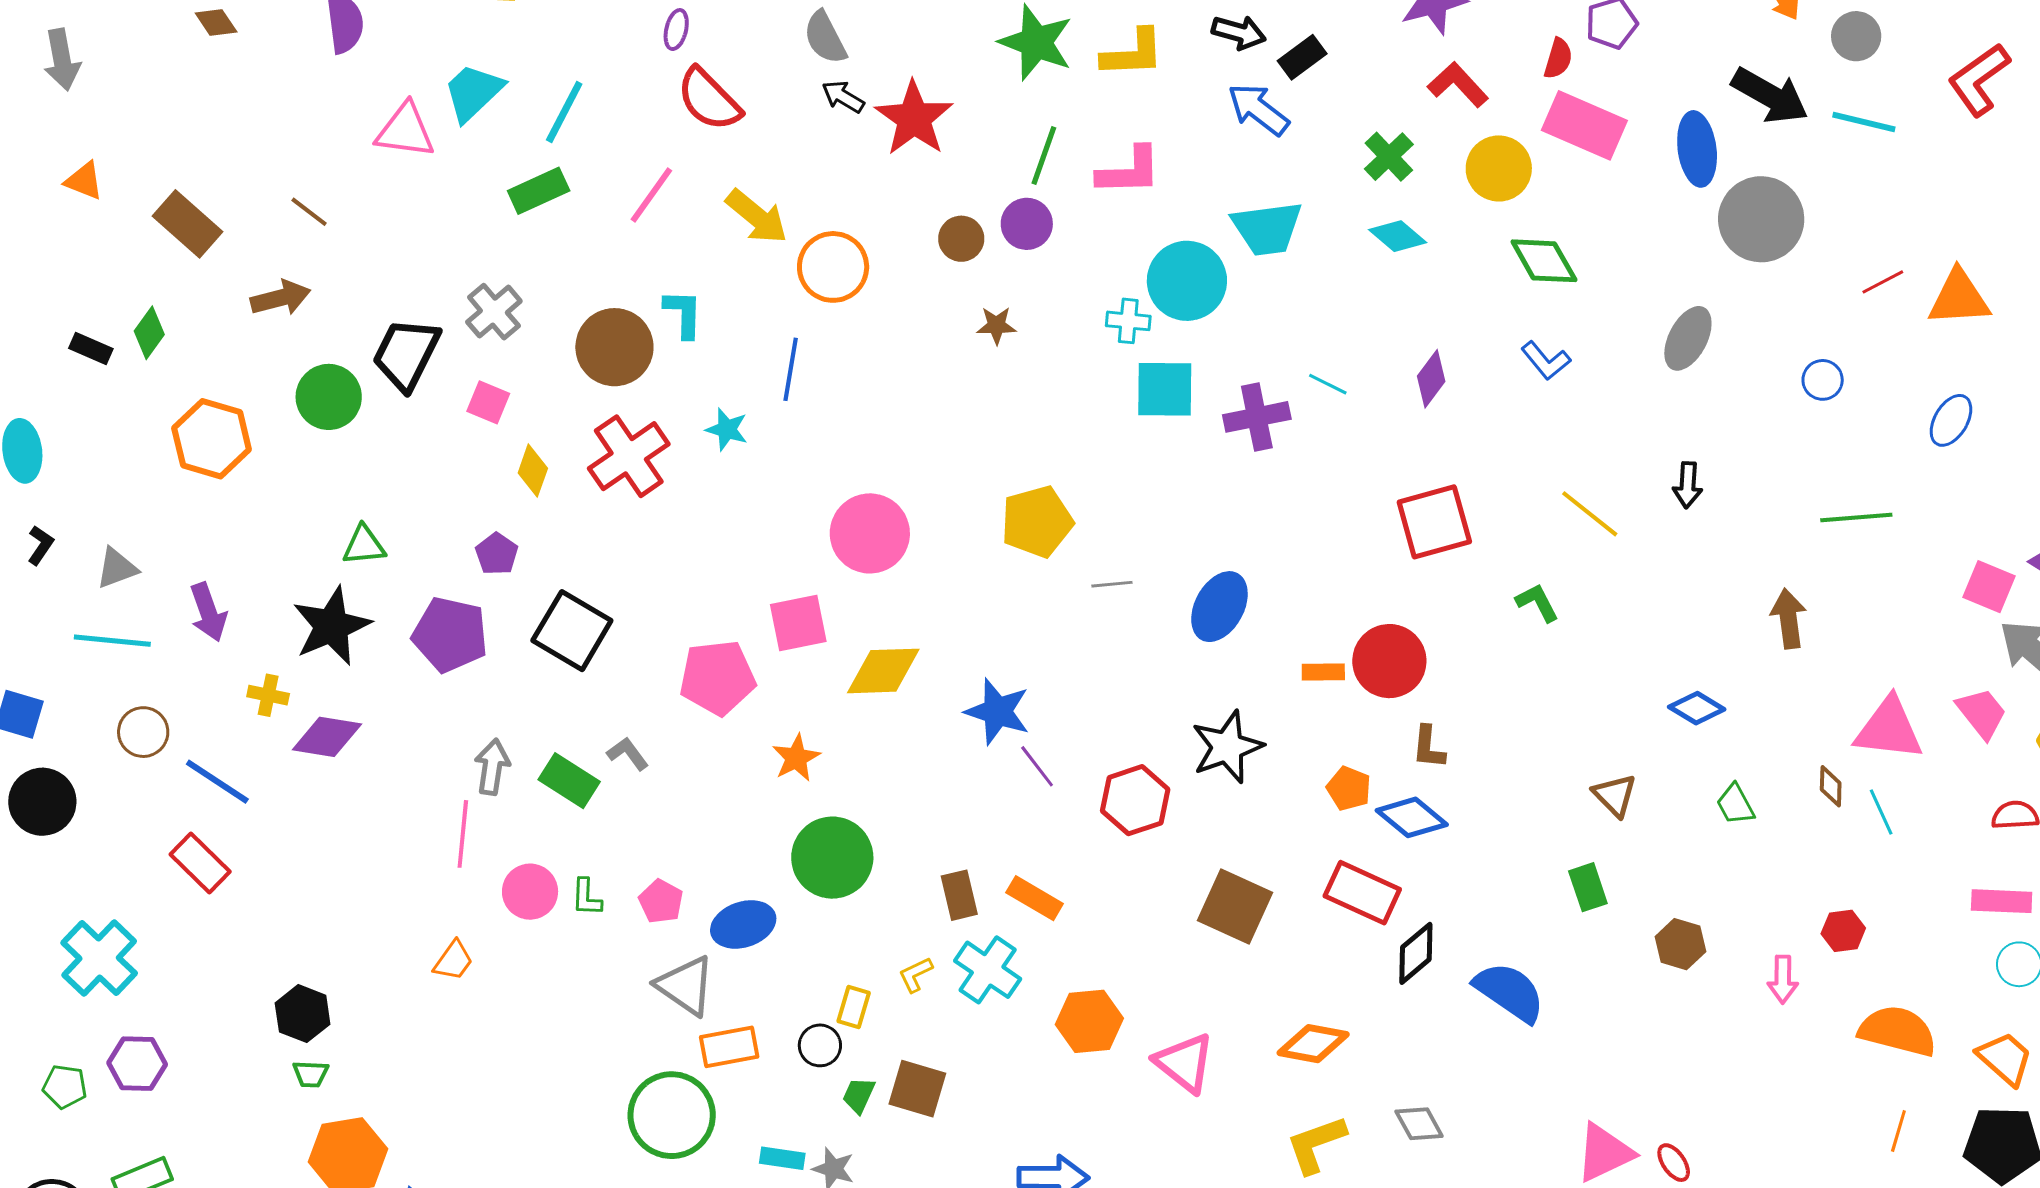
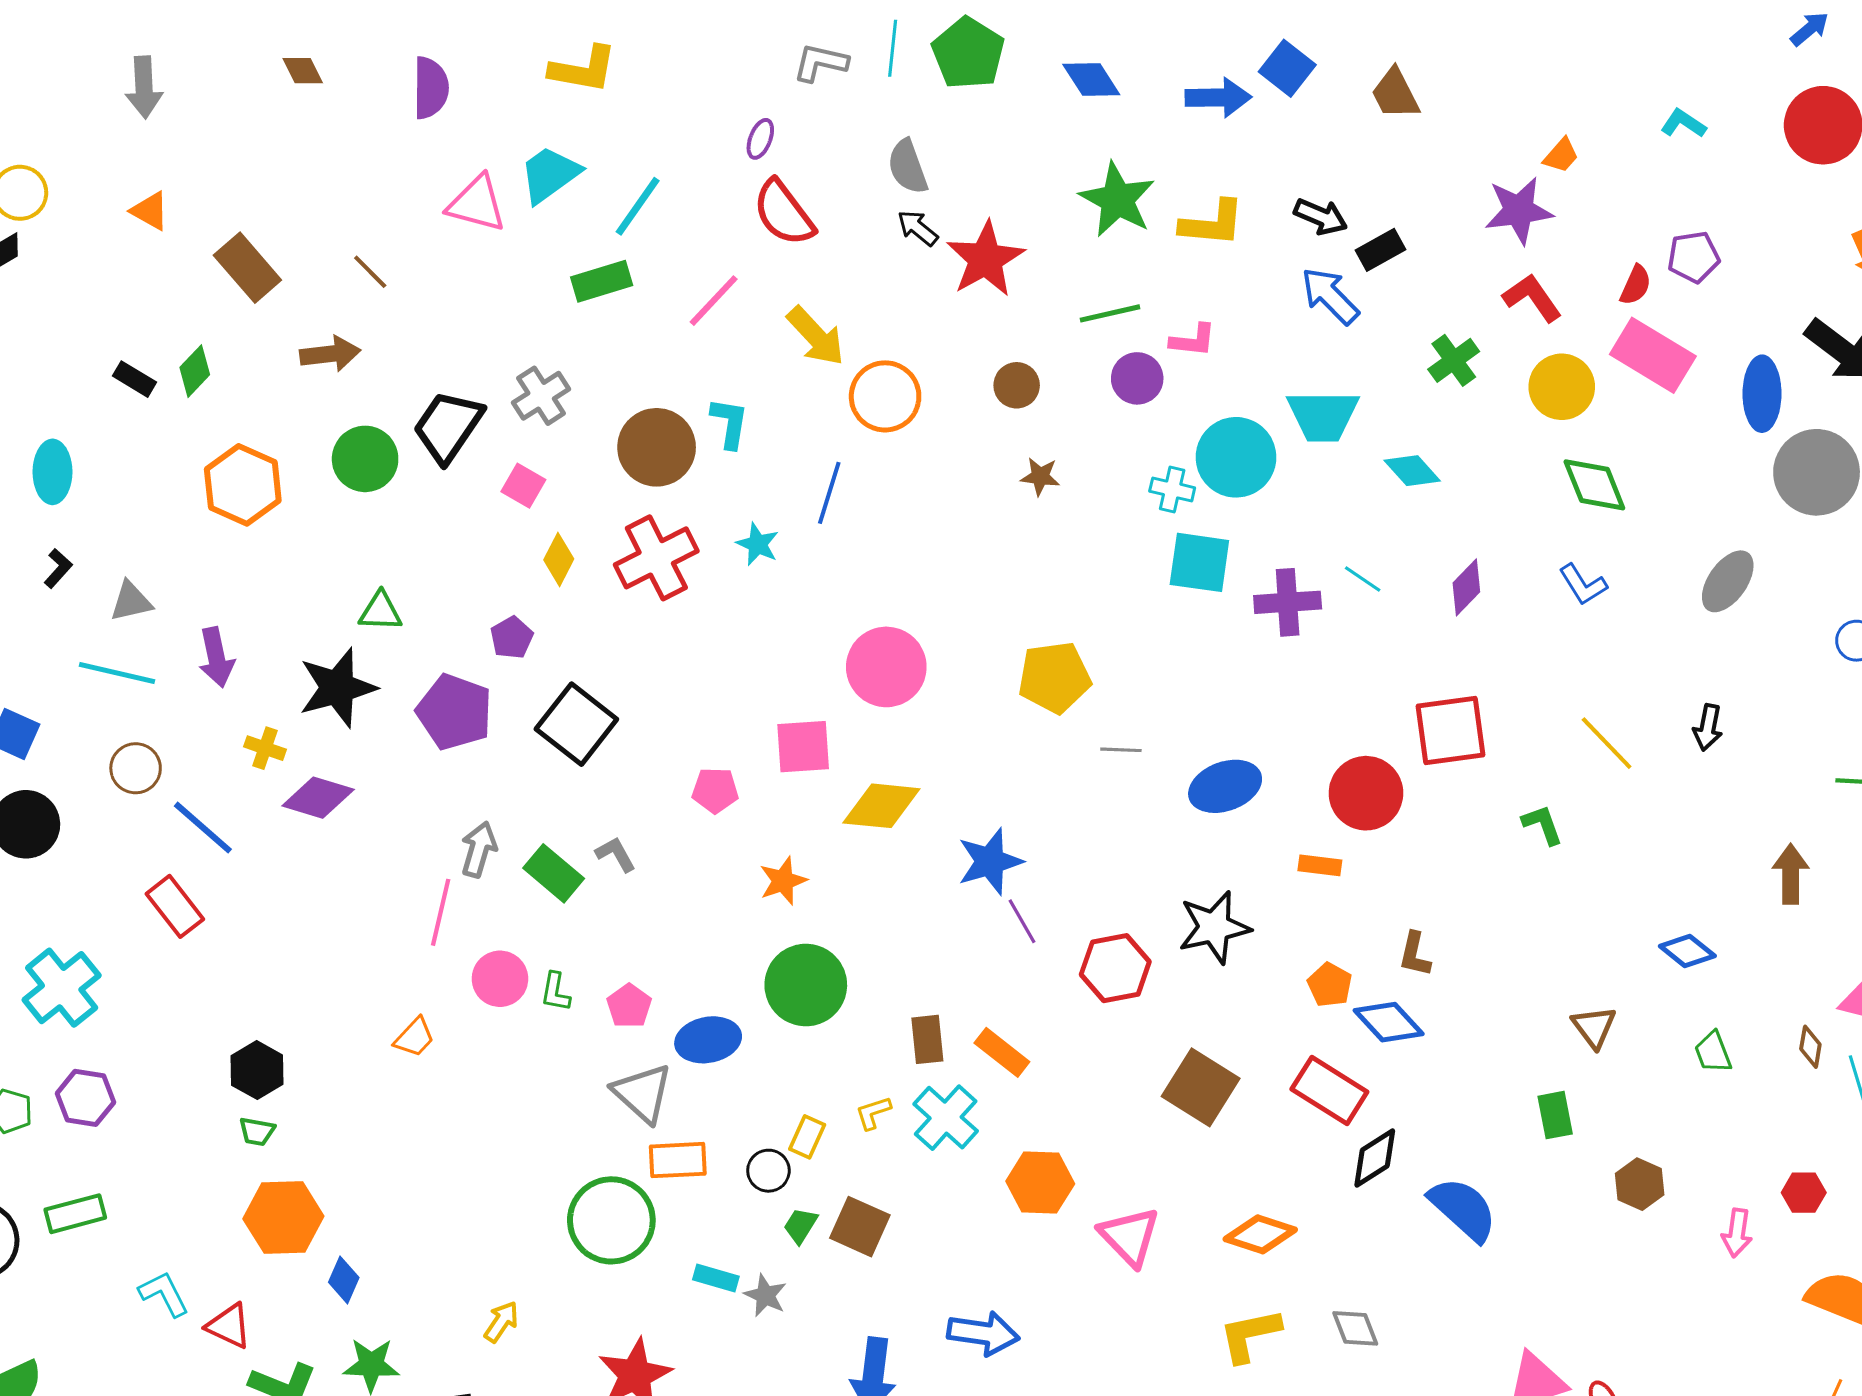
green line: (1044, 156) -> (1110, 313), turned 50
pink L-shape: (1129, 171) -> (1193, 340), size x0.7
purple circle: (1027, 224) -> (1137, 378), moved
cyan diamond: (1398, 236) -> (1412, 471), moved
blue ellipse: (1219, 607) -> (1225, 786), turned 34
red circle: (1389, 661) -> (1366, 793), moved
pink pentagon: (717, 678) -> (715, 790), size x0.6
blue star: (998, 712) -> (990, 861), turned 30

